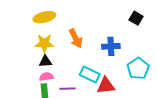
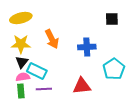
black square: (136, 18) -> (112, 19), turned -32
black triangle: (45, 61) -> (22, 62), turned -48
cyan rectangle: (90, 75) -> (37, 71), moved

